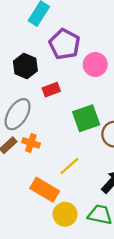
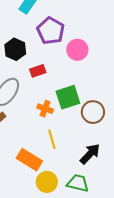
orange cross: (31, 143) -> (45, 109), moved
yellow line: (69, 166) -> (52, 139), turned -66

